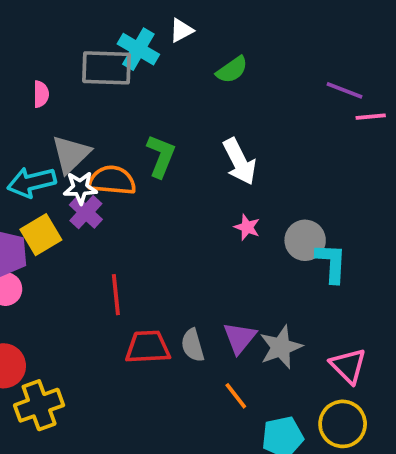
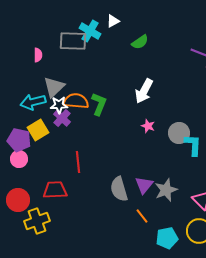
green L-shape: (161, 156) -> (99, 104), moved
white arrow: (240, 162) -> (144, 91), turned 55
gray semicircle: (193, 345) -> (119, 189), size x1.4
red trapezoid: (148, 347) -> (55, 190), moved

